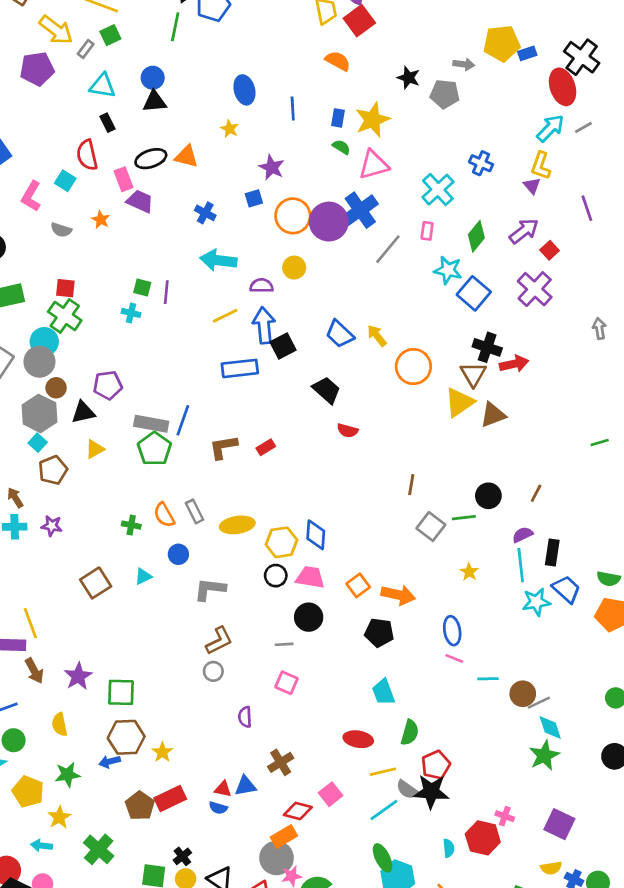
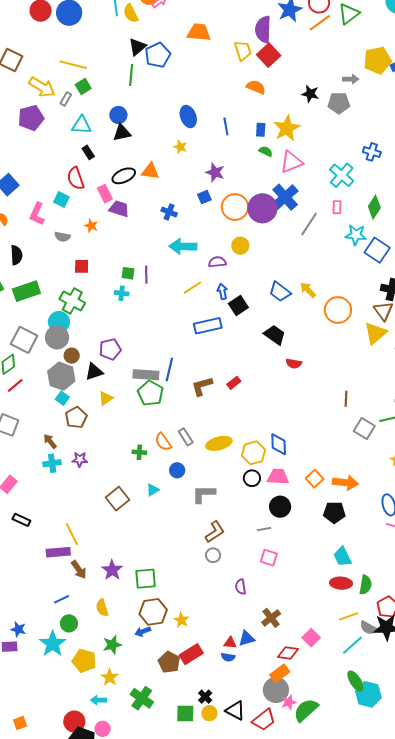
red square: (65, 288) -> (82, 266), moved
blue arrow: (264, 325) -> (222, 292), size x0.6
red ellipse: (358, 739) -> (341, 583), moved

